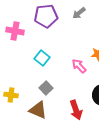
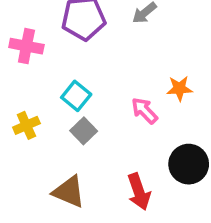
gray square: (46, 88) -> (84, 131), moved
yellow cross: (11, 95) -> (26, 125), moved, turned -32

